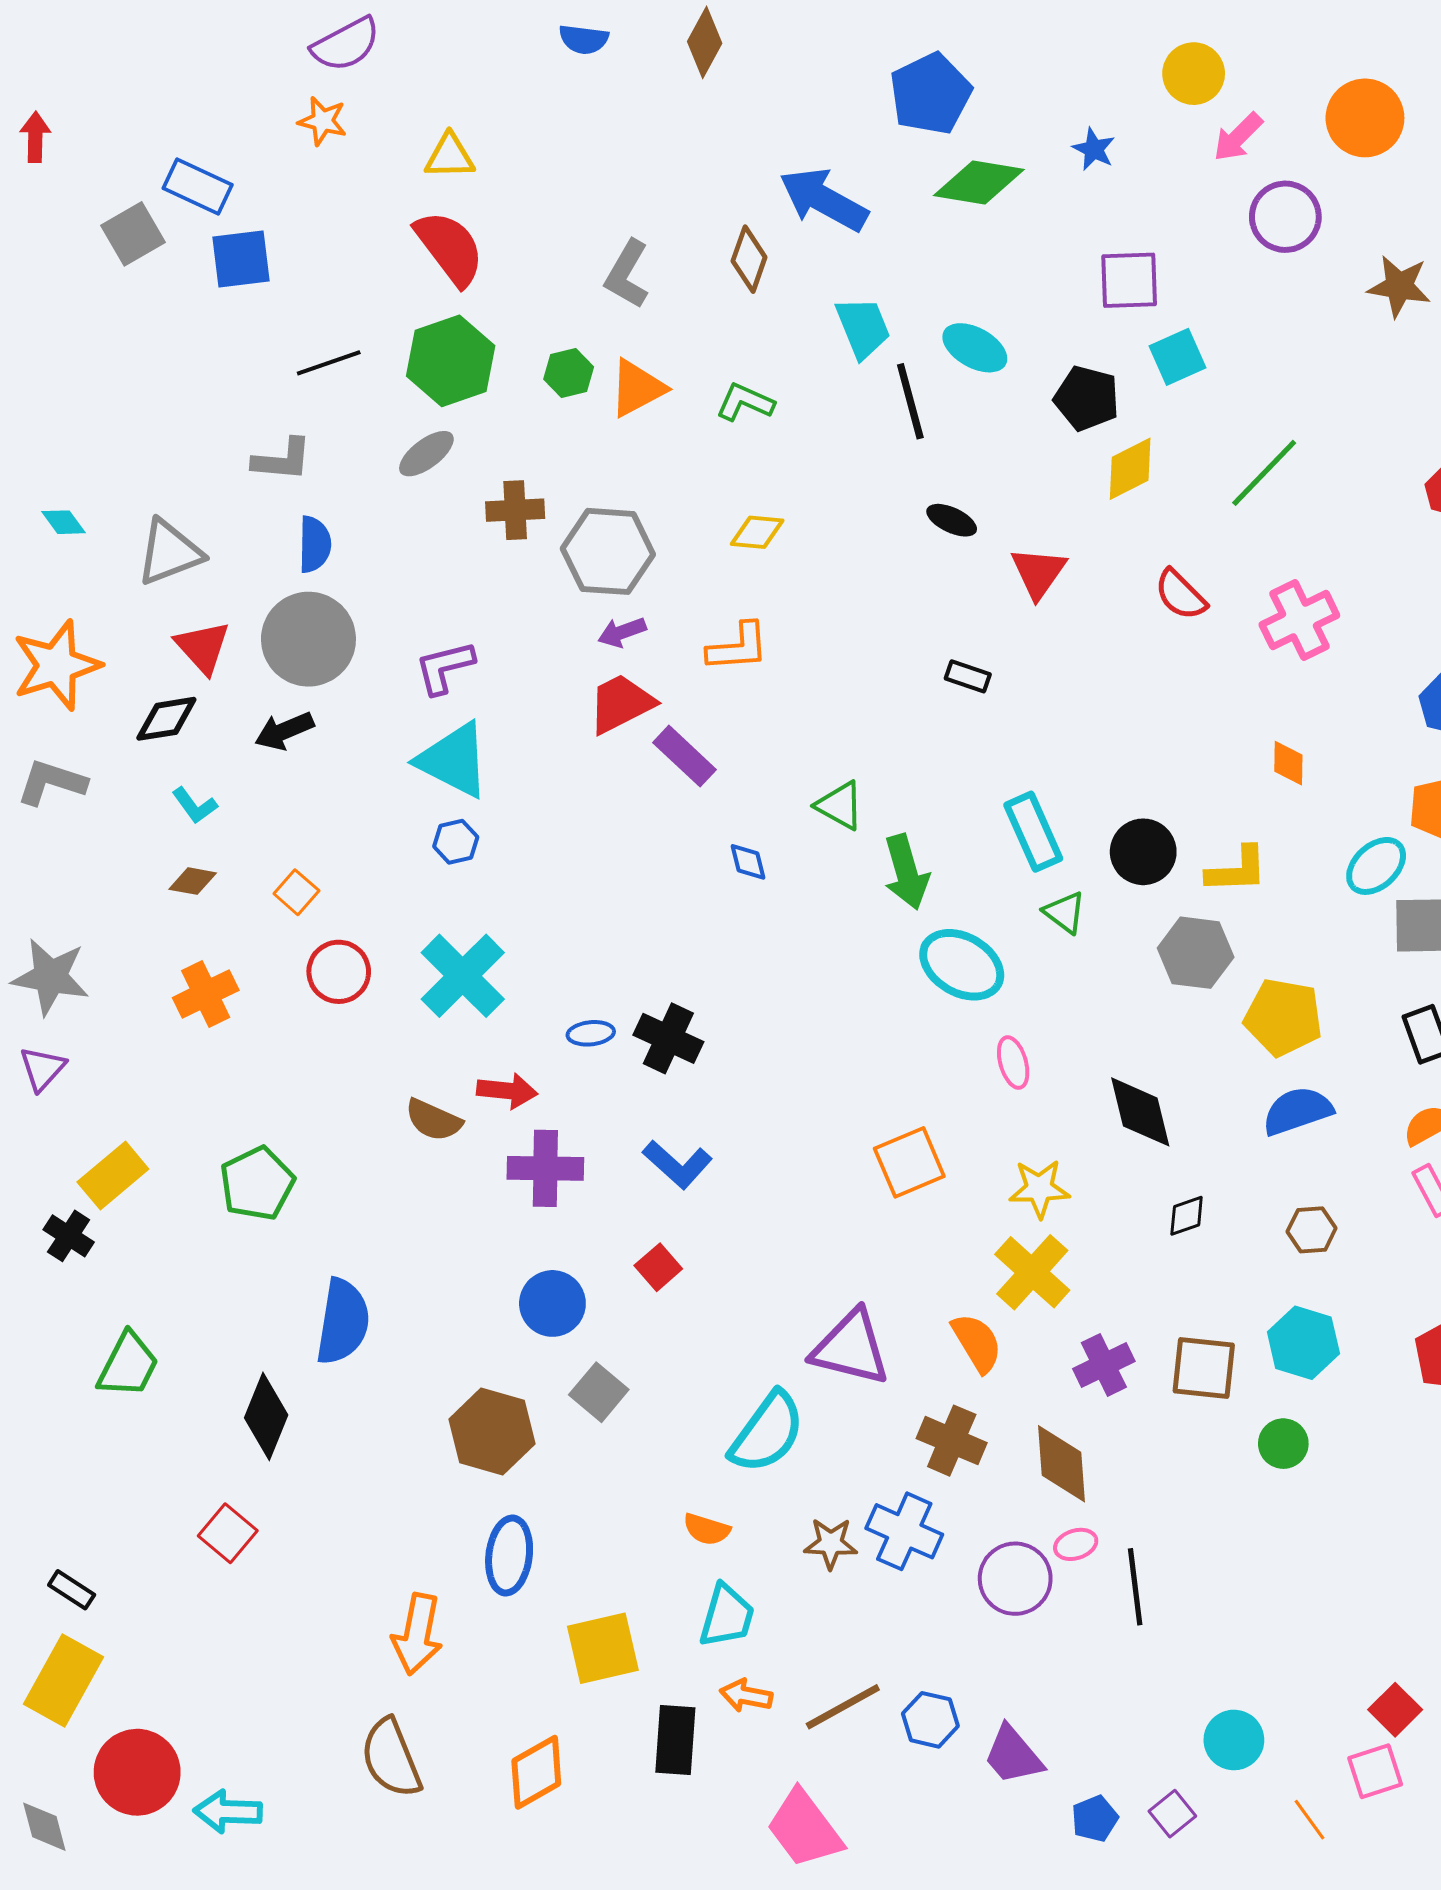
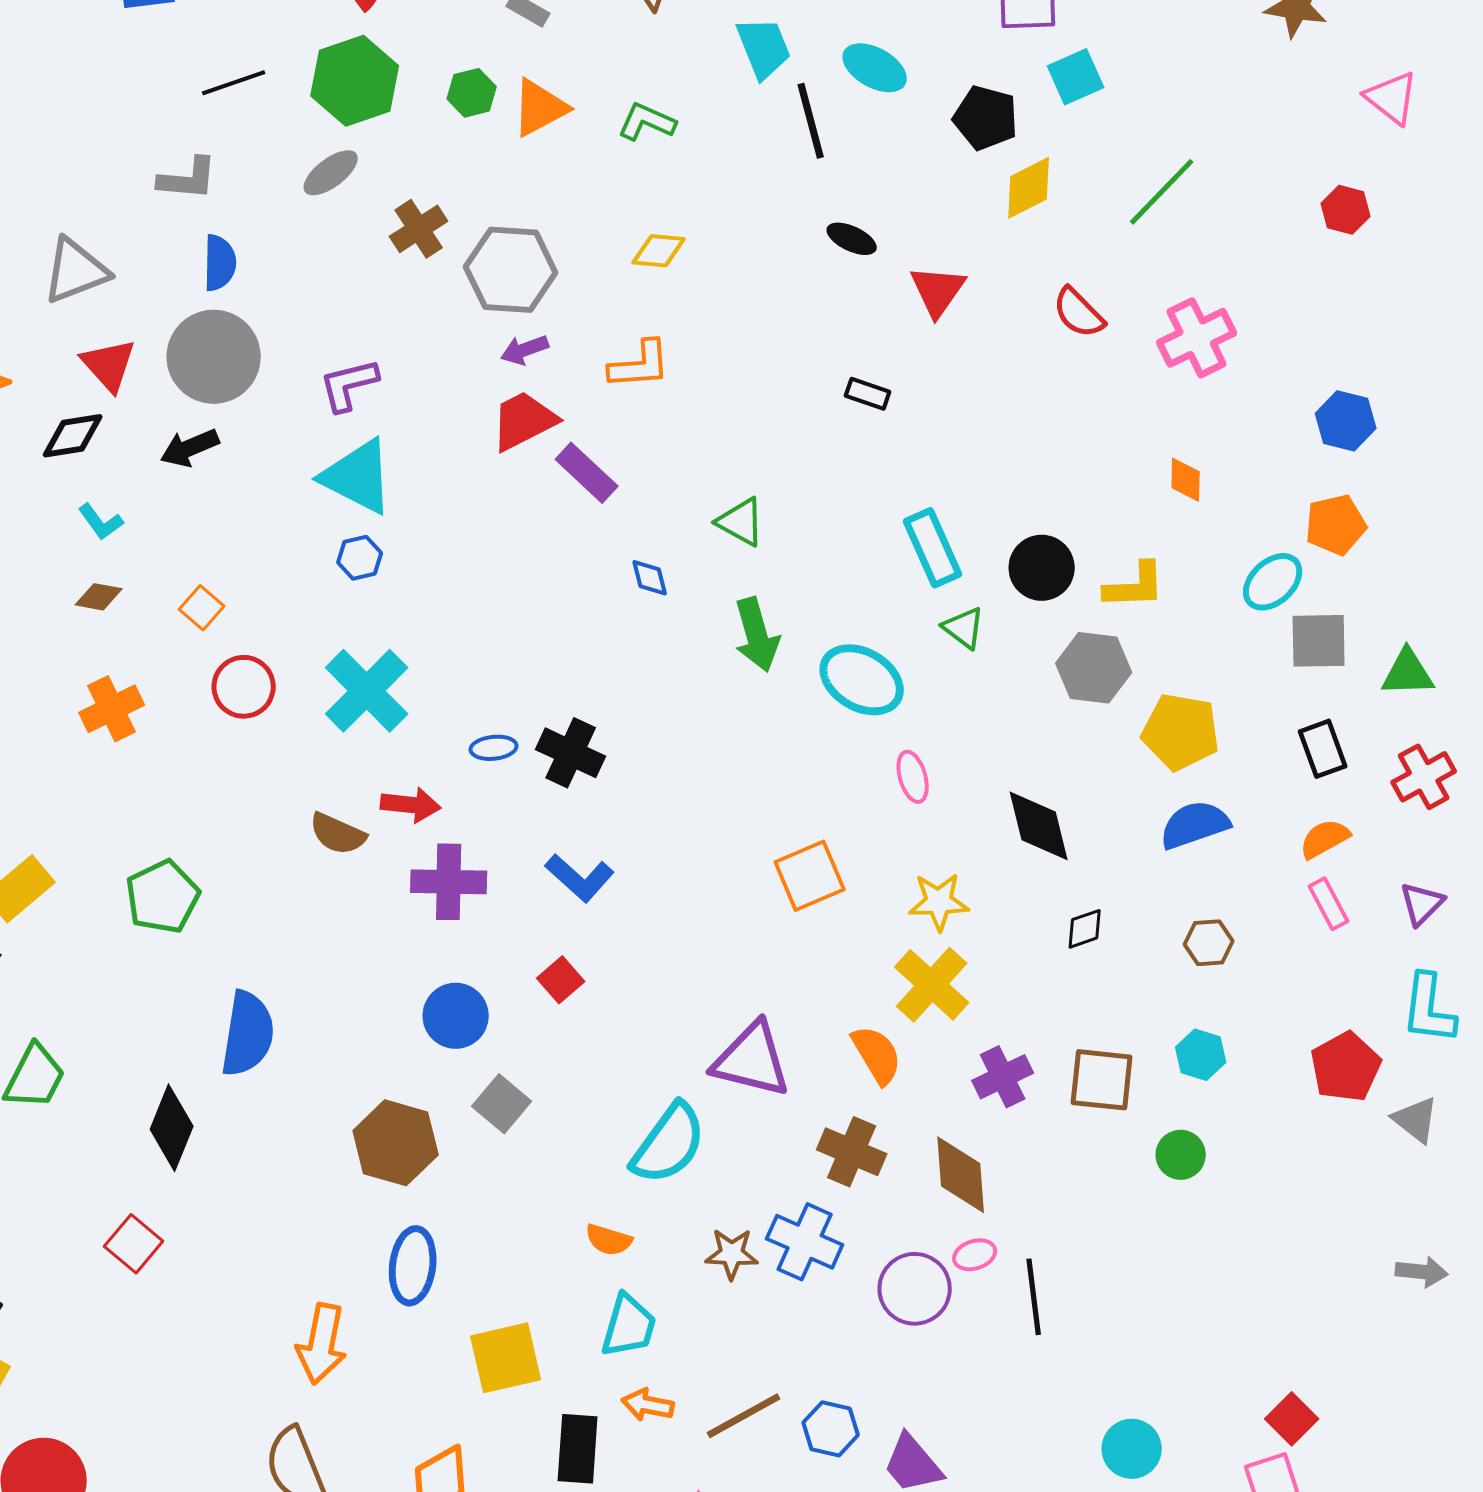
brown cross: (515, 510) -> (419, 229), turned -30
green arrow: (906, 872) -> (757, 635), moved
cyan hexagon: (1303, 1343) -> (1201, 1055), size x0.7

